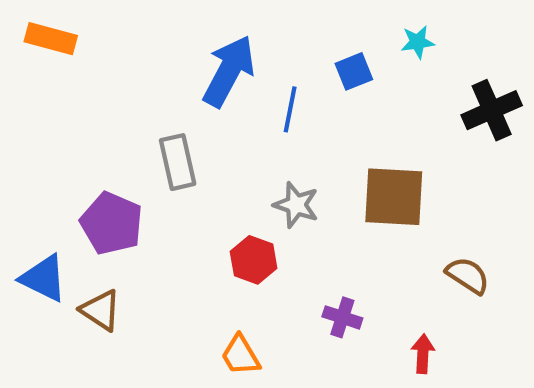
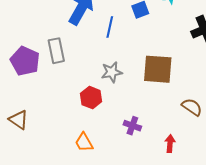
gray star: (296, 205) -> (112, 72), turned -30
purple pentagon: (112, 223) -> (25, 61), moved

